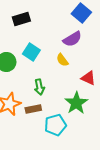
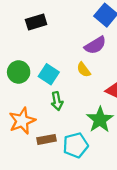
cyan square: (31, 52) -> (49, 74), moved
brown rectangle: (33, 109) -> (46, 139), moved

